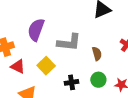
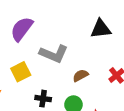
brown semicircle: (97, 54) -> (80, 76), turned -120

